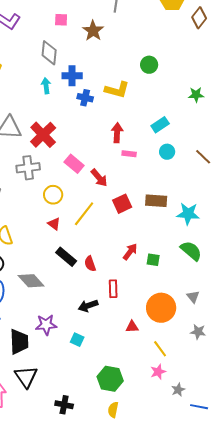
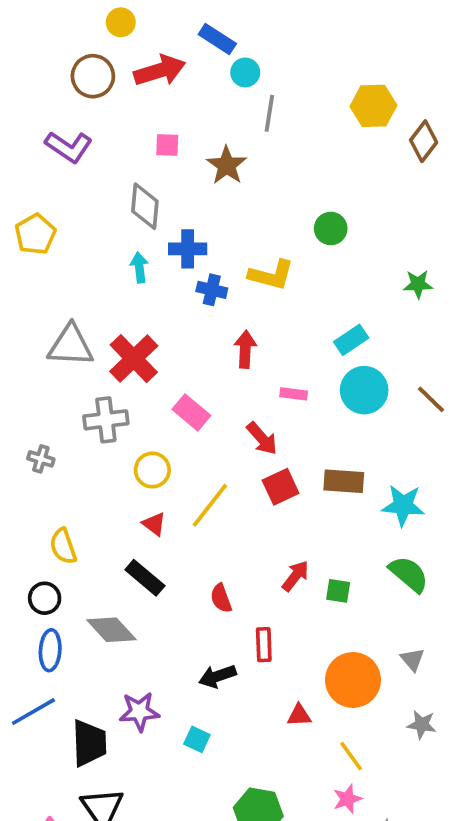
red arrow: (117, 133) -> (245, 349), moved
cyan circle: (167, 152) -> (364, 390), size x1.6
red arrow: (99, 178) -> (262, 438), moved
black rectangle: (66, 257) -> (145, 578), moved

